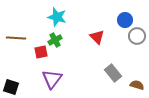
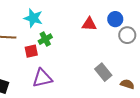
cyan star: (57, 17) -> (33, 18), moved
red triangle: (97, 37) -> (89, 24), moved, turned -42
purple triangle: (52, 79) -> (42, 78), turned 40

